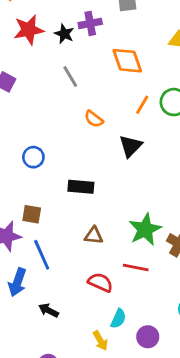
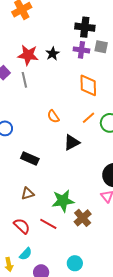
purple cross: (90, 23) -> (81, 50), moved
red star: (29, 30) -> (28, 55), moved
gray line: (70, 76) -> (24, 80), moved
brown triangle: (94, 235) -> (28, 194), turned -40

